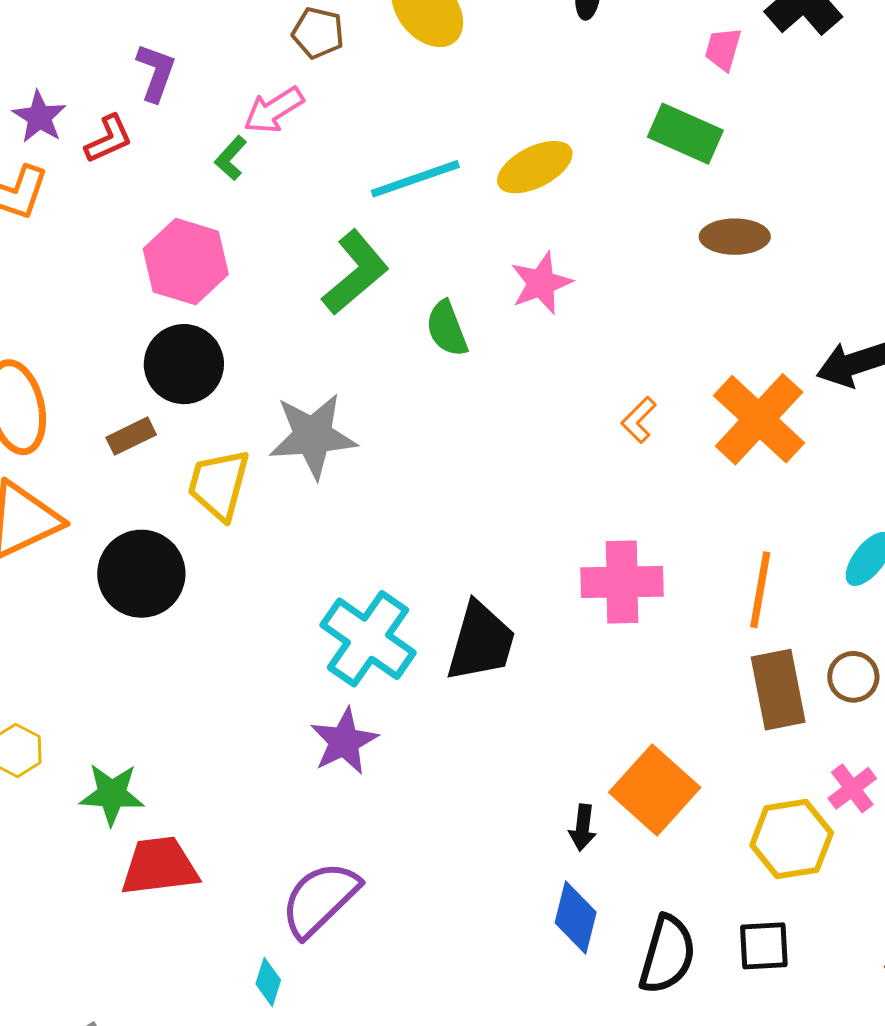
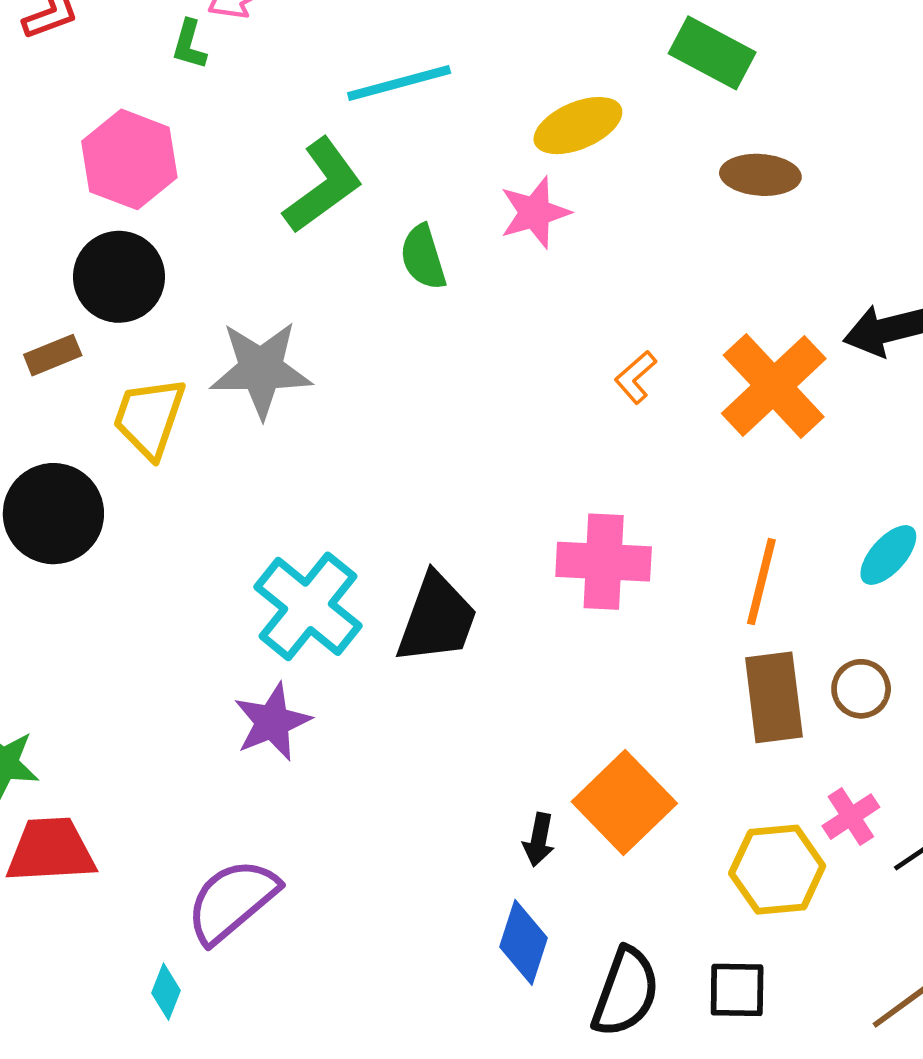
green L-shape: (231, 158) -> (189, 45), turned -30
yellow ellipse: (535, 167) -> (578, 126), moved

